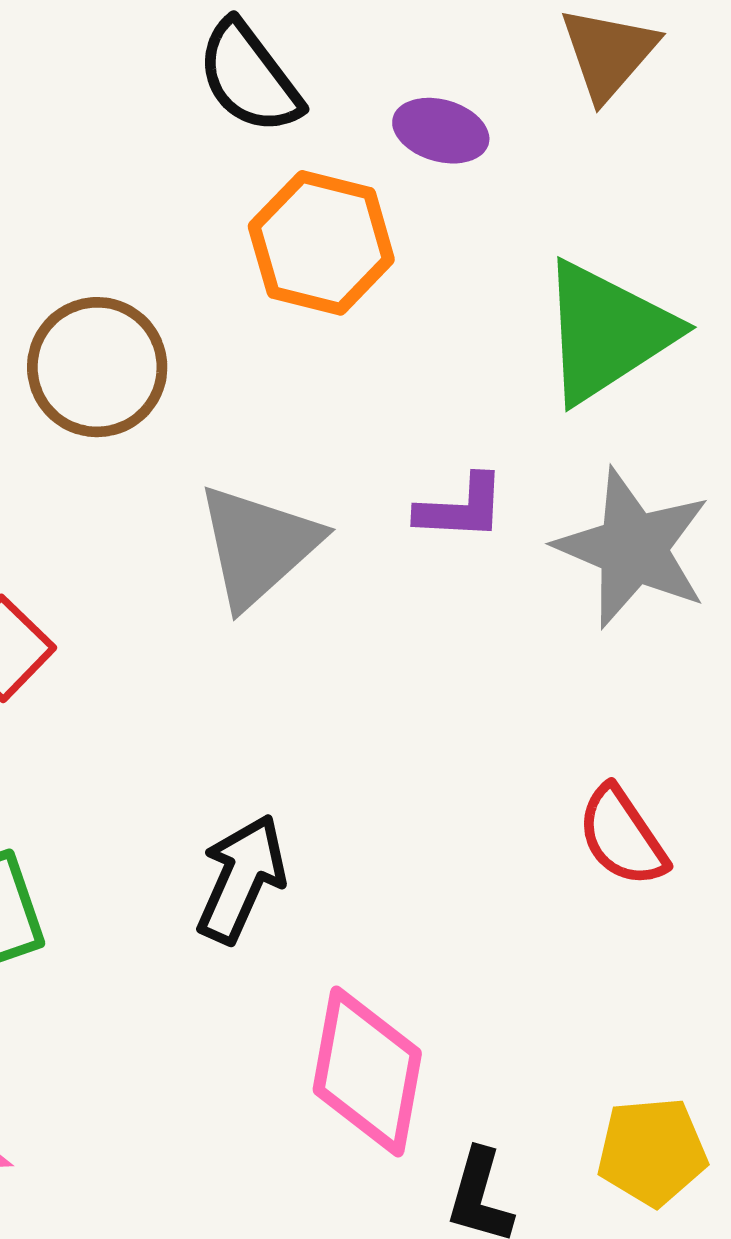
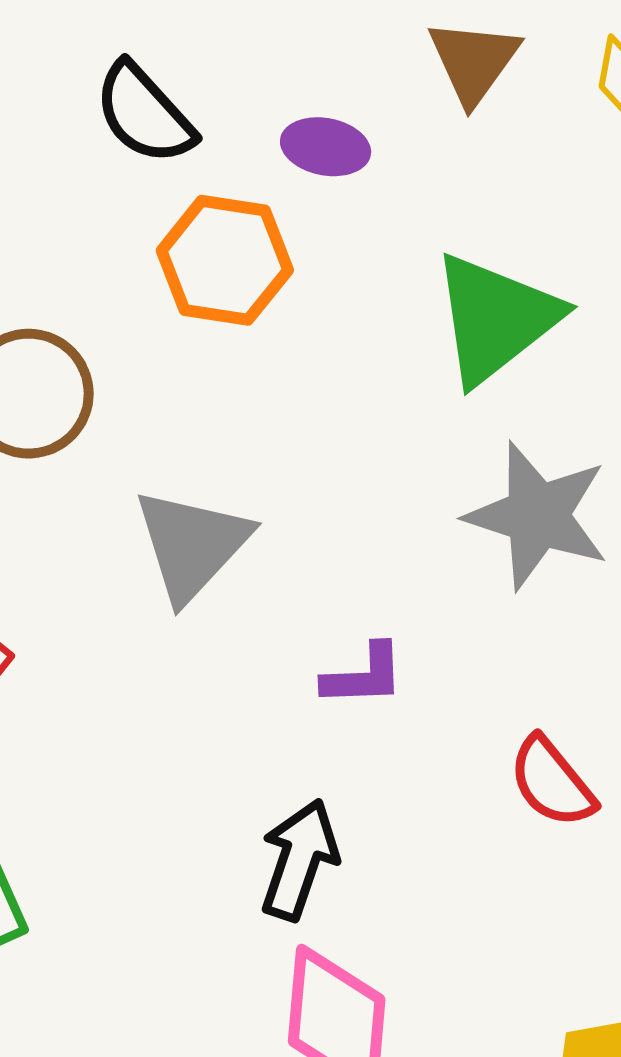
purple L-shape: (461, 508) -> (364, 675), moved
black arrow: (241, 879) -> (299, 860), moved

